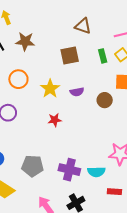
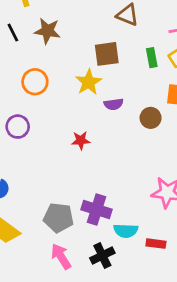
yellow star: (50, 89) -> (89, 82), moved
gray pentagon: (33, 166) -> (58, 218), moved
cyan semicircle: (96, 172) -> (126, 231), moved

